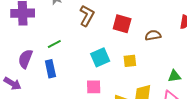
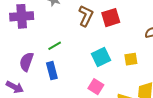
red square: (122, 24) -> (111, 18), moved, turned -30
pink square: (94, 87) -> (96, 87), turned 35

